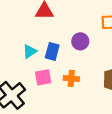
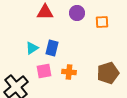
purple circle: (80, 41) -> (77, 13), moved

